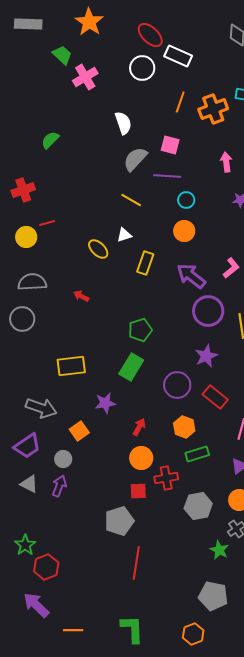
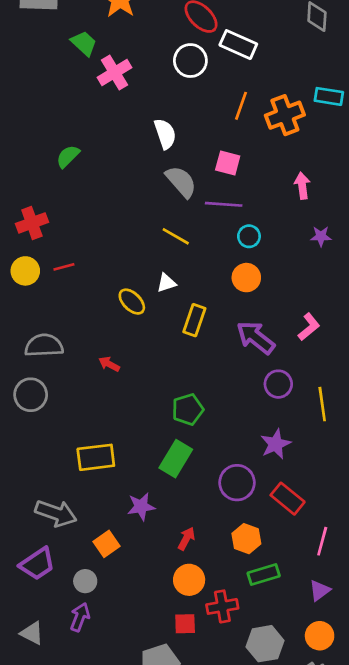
gray semicircle: (135, 159) -> (181, 182), turned 96
yellow circle: (26, 237) -> (25, 271), moved
purple circle: (208, 311) -> (278, 384), size x0.7
gray triangle: (29, 484) -> (32, 633), moved

